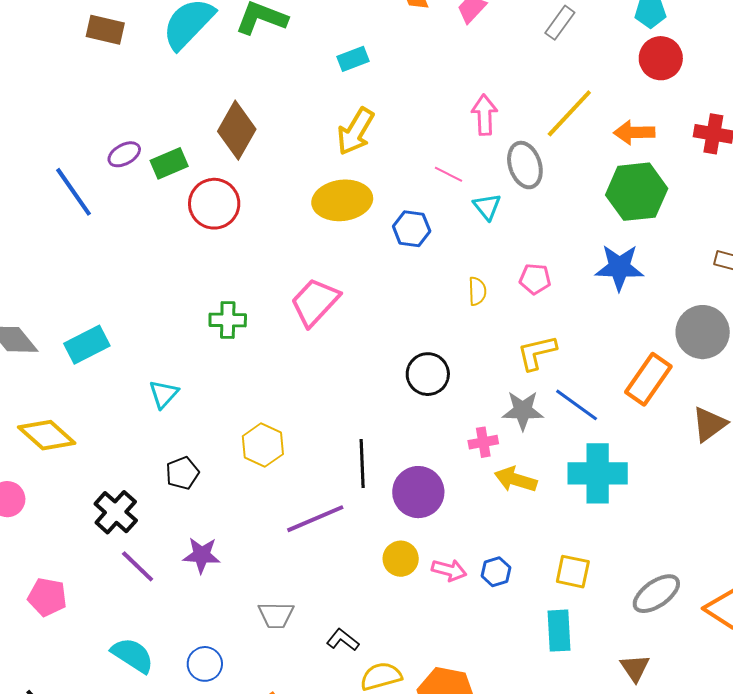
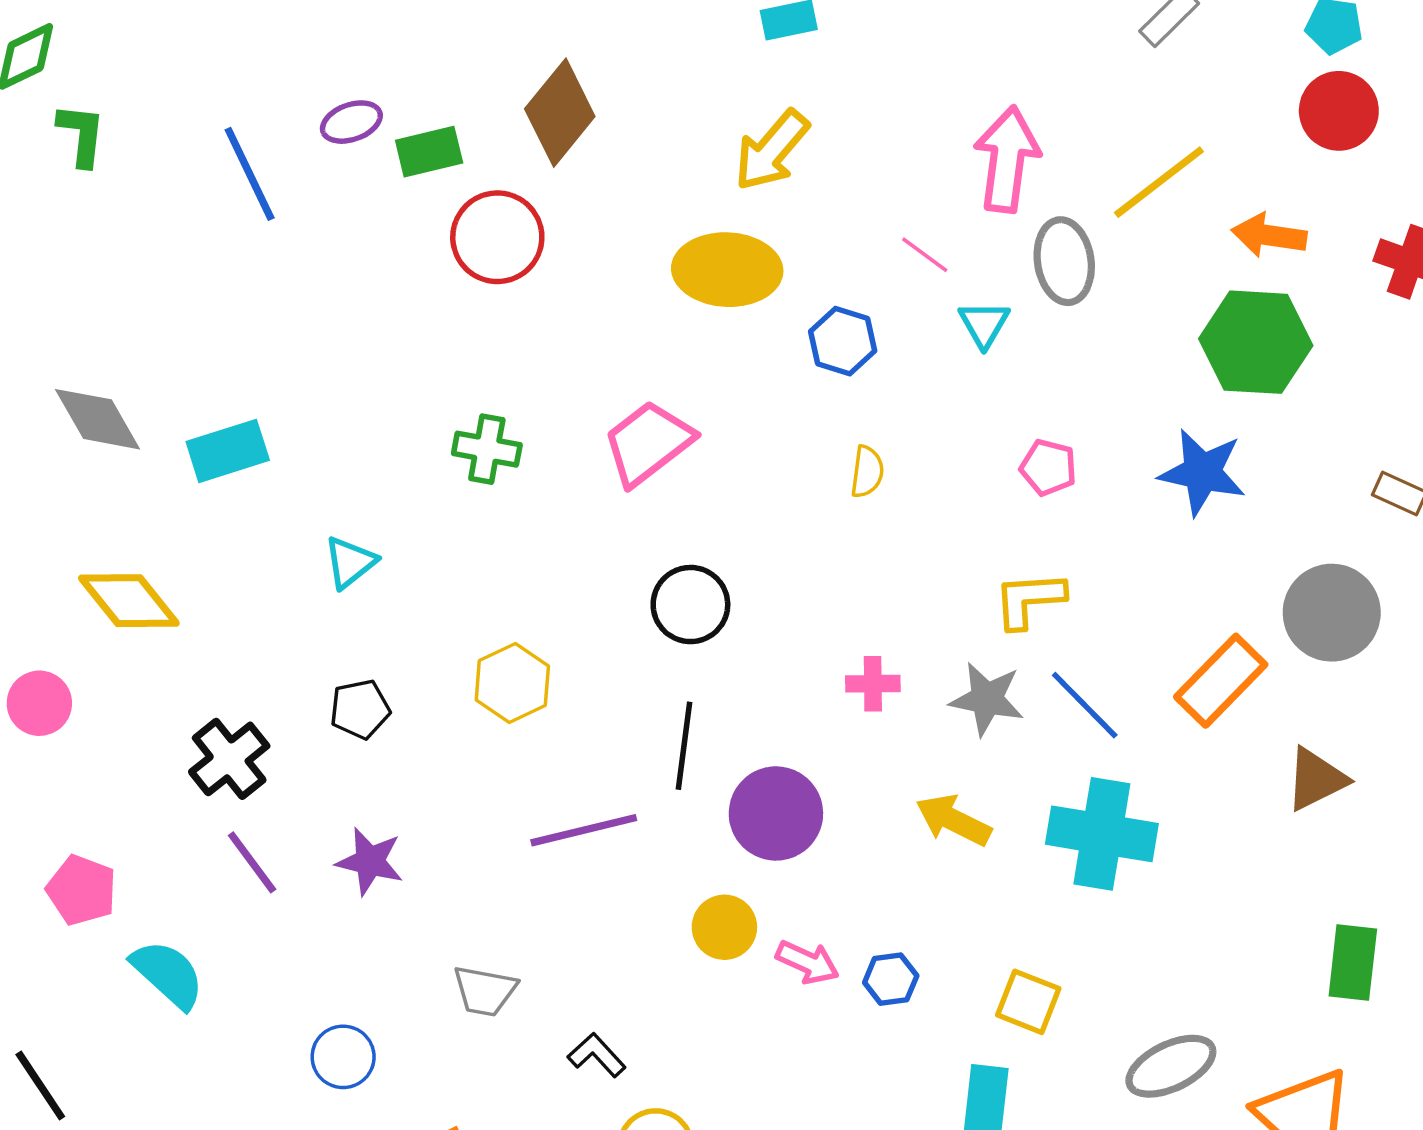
pink arrow: (484, 115) -> (1007, 159), size x1.4
yellow semicircle: (477, 291) -> (867, 472), moved
black circle: (428, 374) -> (690, 605), moved
pink cross: (483, 442) -> (873, 684), moved
cyan semicircle: (133, 655) -> (168, 974), moved

